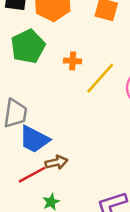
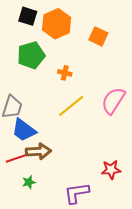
yellow line: (100, 78) -> (71, 106), moved
brown arrow: (56, 162) -> (38, 151), size x1.4

